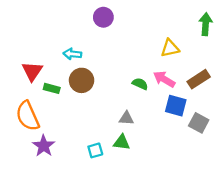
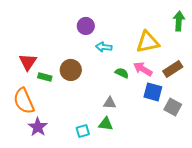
purple circle: (103, 17) -> (86, 26), moved
yellow triangle: (170, 48) -> (148, 42), size x1.4
cyan arrow: (72, 54) -> (104, 47), moved

